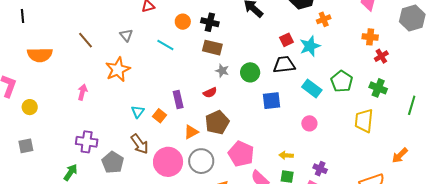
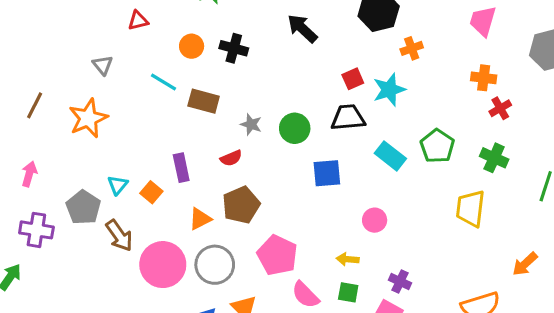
brown line: (85, 40) -> (35, 105), moved, turned 66
brown rectangle: (212, 48) -> (204, 101), moved
pink arrow: (82, 92) -> (29, 174), moved
pink circle: (309, 123) -> (375, 220), moved
gray pentagon: (113, 162) -> (83, 207), moved

